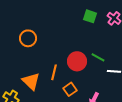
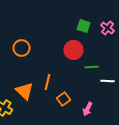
green line: (98, 57) -> (92, 67), turned -32
red circle: (77, 61) -> (74, 50), moved

